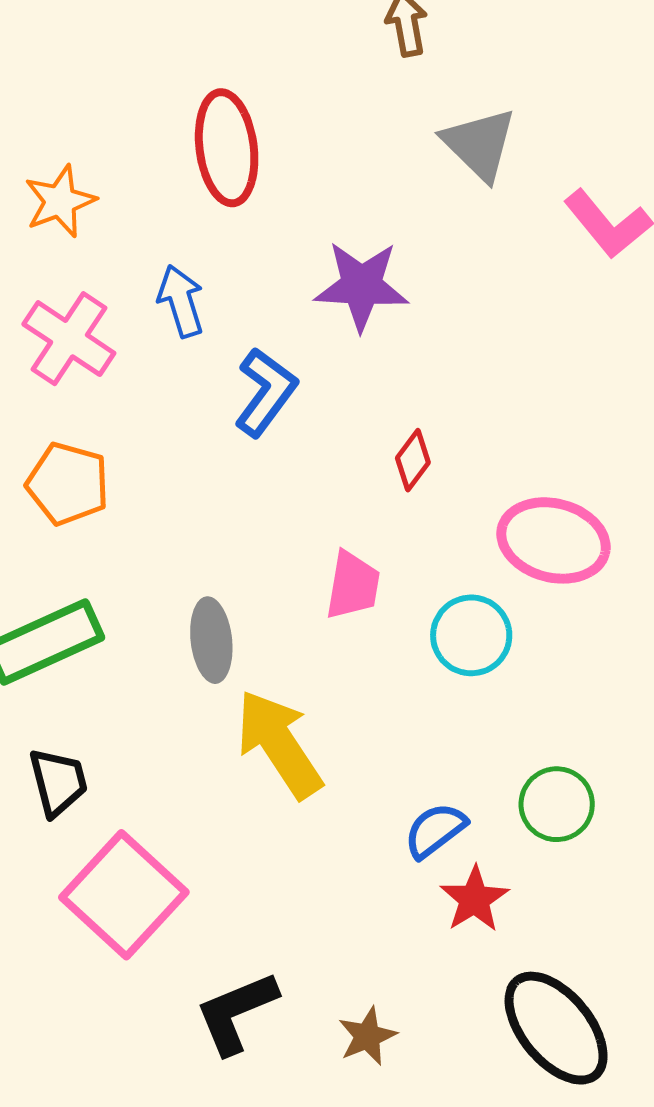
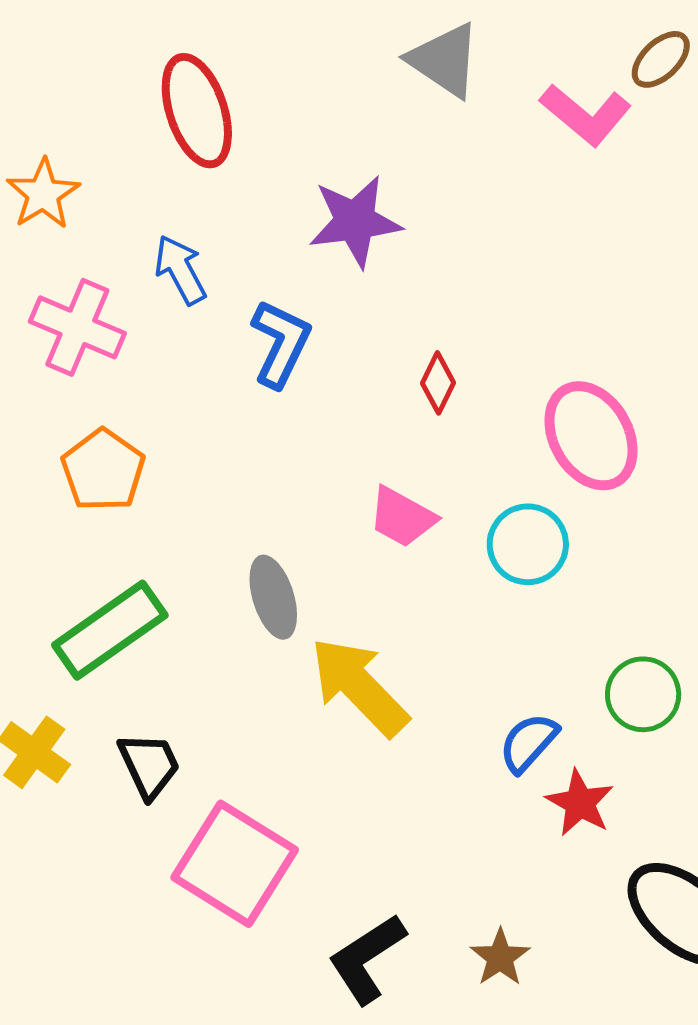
orange pentagon: (68, 484) -> (103, 470), turned 30
pink ellipse: (554, 540) -> (591, 436), turned 57
pink trapezoid: (353, 585) -> (402, 517), turned 120

